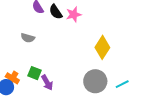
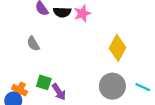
black semicircle: (56, 12) -> (62, 12), turned -49
gray semicircle: (28, 38) -> (33, 44), turned 48
cyan line: (122, 84) -> (143, 87), turned 56

